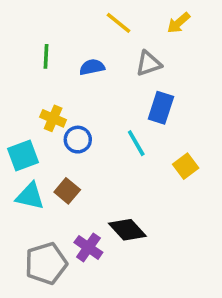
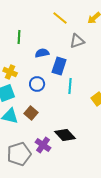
blue semicircle: (92, 67) -> (42, 53), moved
blue rectangle: (161, 108) -> (59, 66), moved
yellow cross: (53, 118) -> (10, 72), moved
cyan line: (136, 143) -> (70, 86), turned 35

